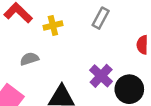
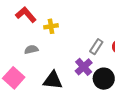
gray rectangle: (101, 18) -> (96, 47), moved

